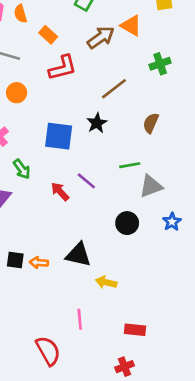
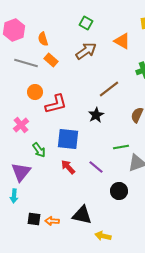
orange semicircle: (20, 14) -> (43, 39), moved
orange rectangle: (48, 35) -> (51, 60), moved
brown arrow: (101, 37) -> (86, 51), moved
red L-shape: (63, 68) -> (56, 104), moved
blue square: (59, 136) -> (68, 139), moved
purple line: (86, 181) -> (96, 167), moved

